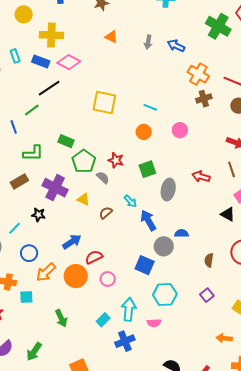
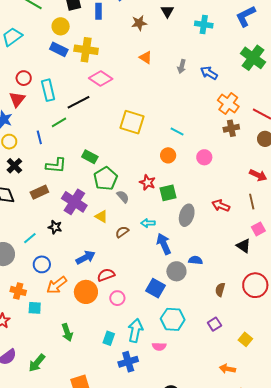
cyan rectangle: (15, 56) -> (48, 90), moved, size x1.5
blue rectangle: (41, 62) -> (59, 49), moved
red star: (116, 160) -> (147, 182), moved
cyan arrow: (130, 201) -> (148, 223), turned 128
cyan rectangle: (103, 320) -> (109, 338), turned -32

